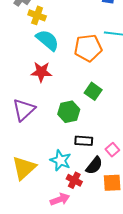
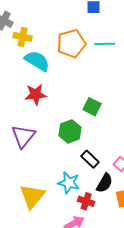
orange pentagon: (88, 48) -> (71, 43), moved
black rectangle: (84, 141) -> (90, 159), turned 48

